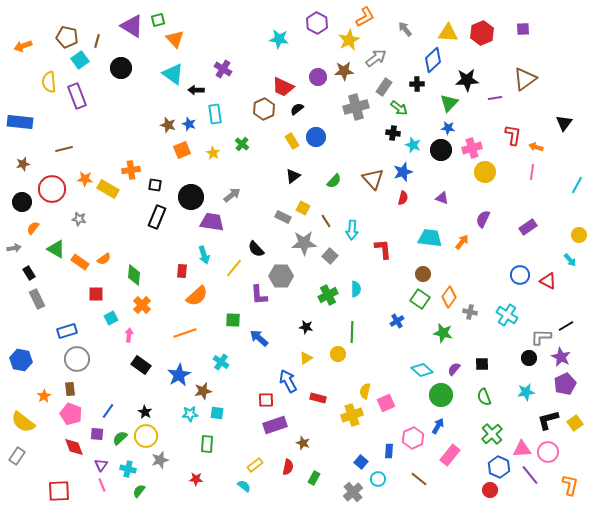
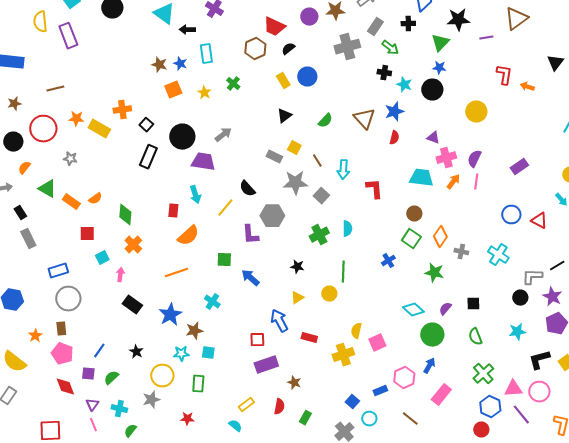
pink cross: (472, 148) -> (446, 158), moved
pink line: (532, 172) -> (476, 182), moved
black square: (155, 185) -> (146, 125), turned 32
yellow circle: (146, 436) -> (162, 376), moved
blue rectangle: (389, 451) -> (380, 391), turned 64

